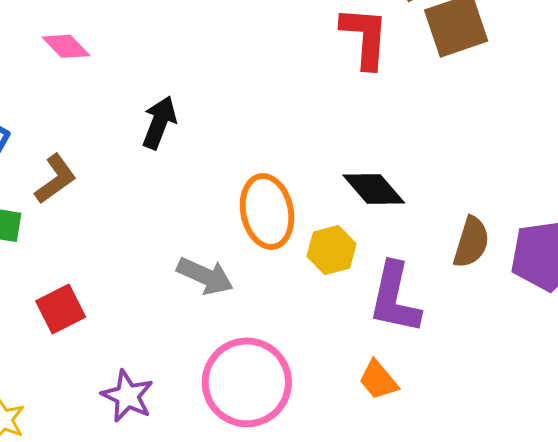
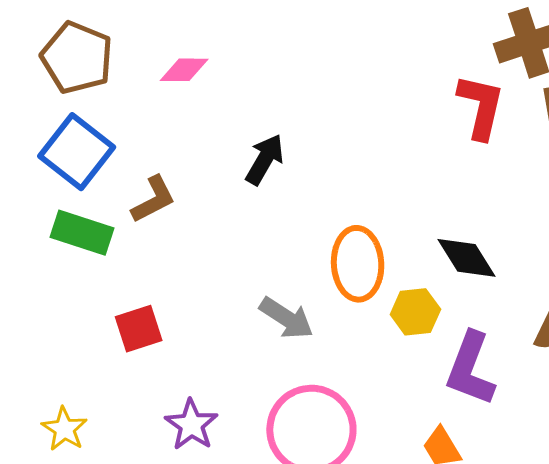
pink diamond: (66, 46) -> (184, 70), turned -54

